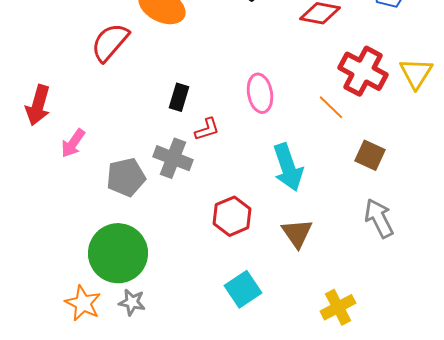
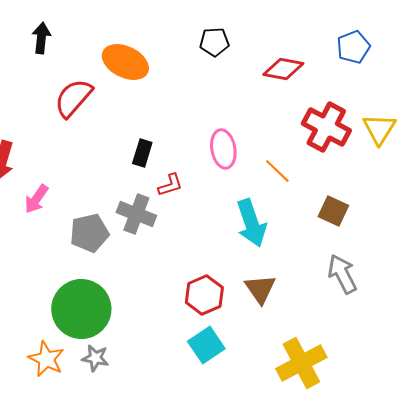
orange line: (331, 107) -> (277, 171), moved
red hexagon: (232, 216) -> (204, 295), moved
yellow cross: (338, 307) -> (301, 363), size x1.4

